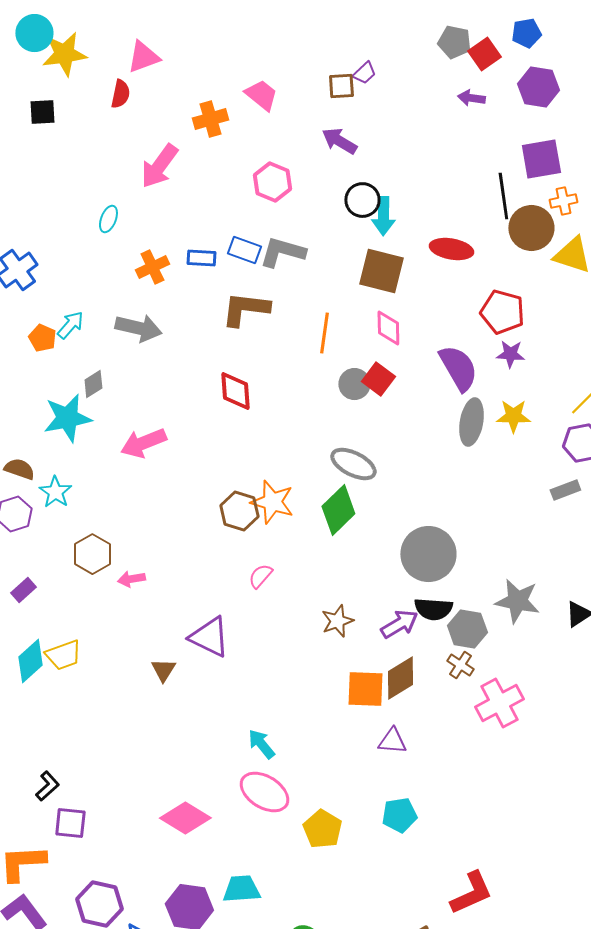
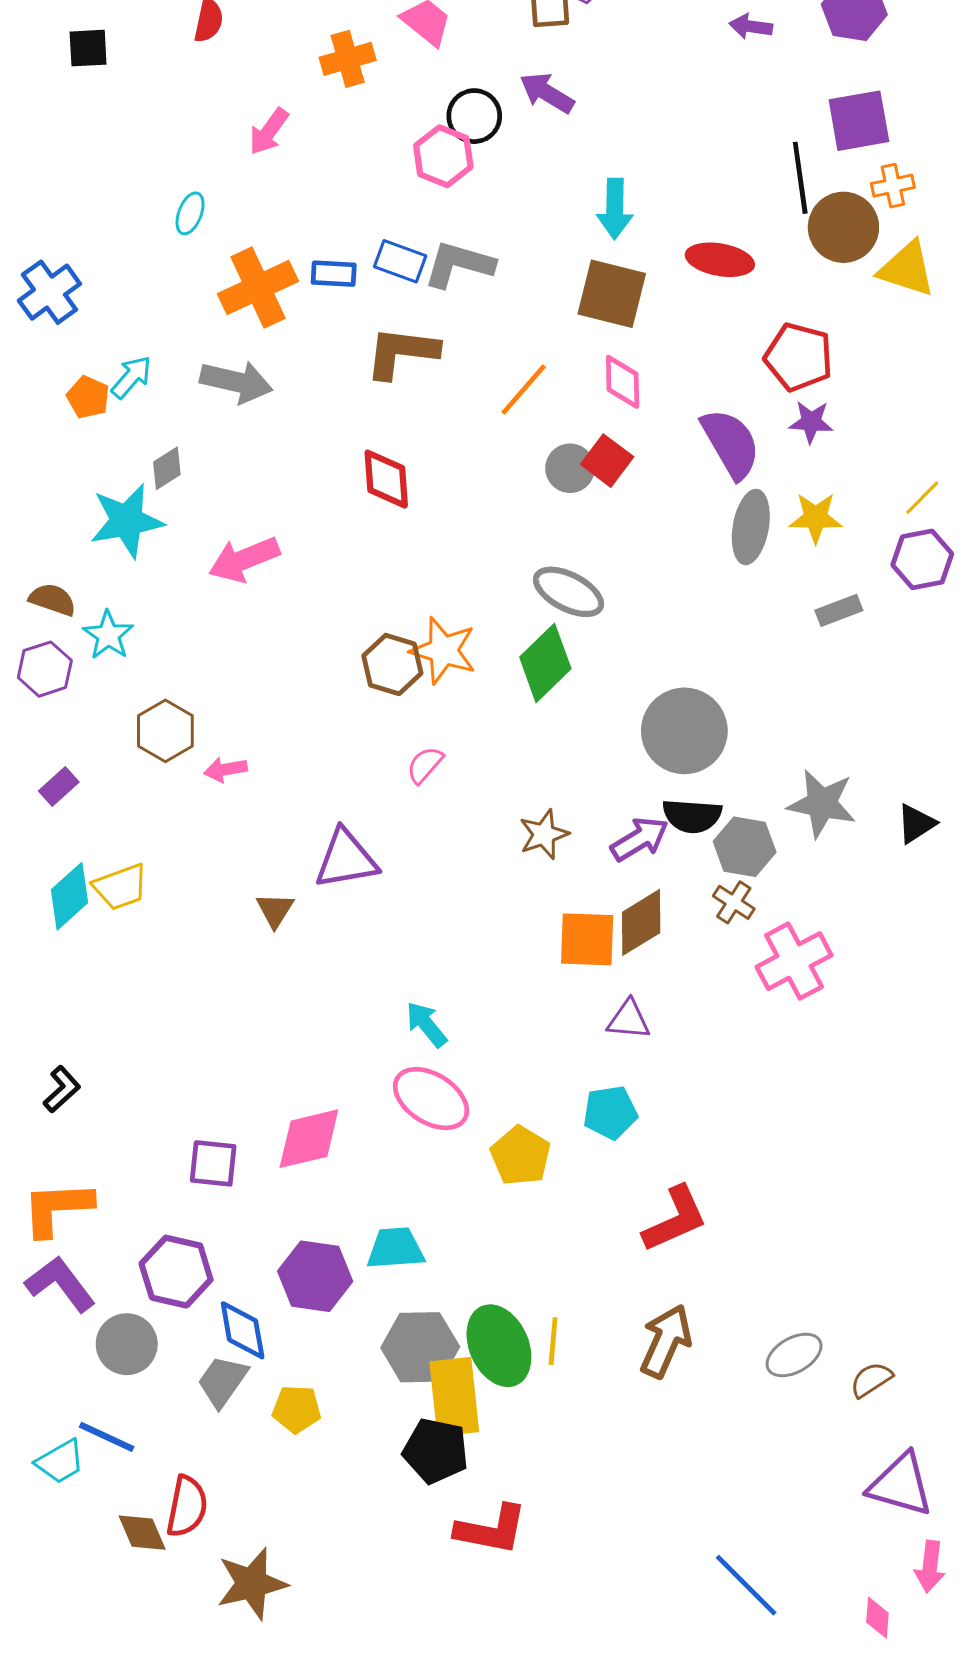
pink arrow: (159, 166) -> (269, 132), size x0.7
black circle: (362, 200) -> (474, 116), moved
orange cross: (152, 267) -> (258, 288), size x1.5
orange line: (324, 333) -> (524, 389), turned 33
gray rectangle: (565, 490) -> (839, 610), moved
purple triangle: (209, 637) -> (346, 859), turned -36
black L-shape: (47, 786) -> (62, 1089), moved
cyan pentagon: (399, 815) -> (610, 1112), moved
pink diamond: (185, 818) -> (309, 1139), turned -45
purple square: (70, 823) -> (213, 1163), moved
red L-shape: (471, 893) -> (675, 1219), moved

